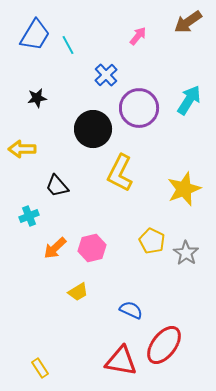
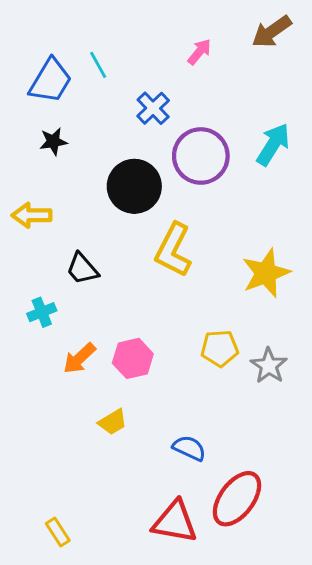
blue trapezoid: (35, 35) -> (50, 81), moved
yellow pentagon: (152, 241) -> (220, 348), turned -30

